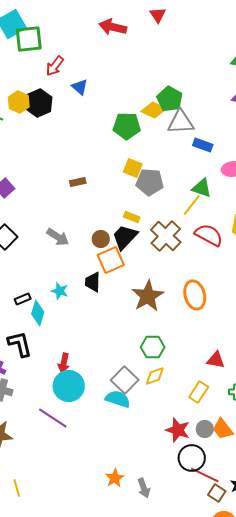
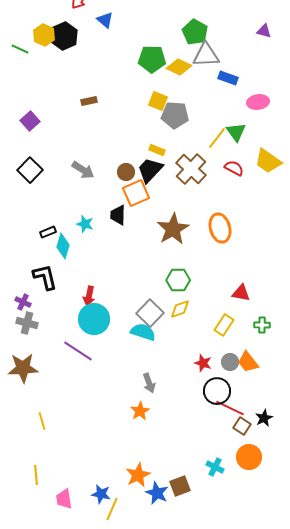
yellow diamond: (154, 110) -> (179, 67), moved
brown rectangle: (78, 182) -> (89, 101), moved
green triangle: (202, 188) -> (236, 132), moved, turned 35
red semicircle: (209, 235) -> (234, 168), size x0.7
red star: (178, 430) -> (203, 363), size x0.7
gray arrow: (144, 488) -> (149, 383), moved

